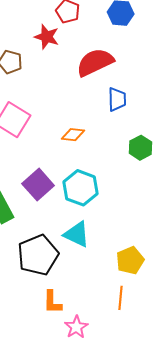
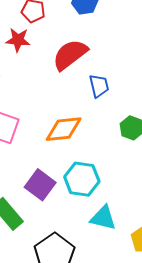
orange diamond: (73, 135) -> (64, 129), size x1.6
cyan triangle: (77, 234) -> (103, 218), moved

